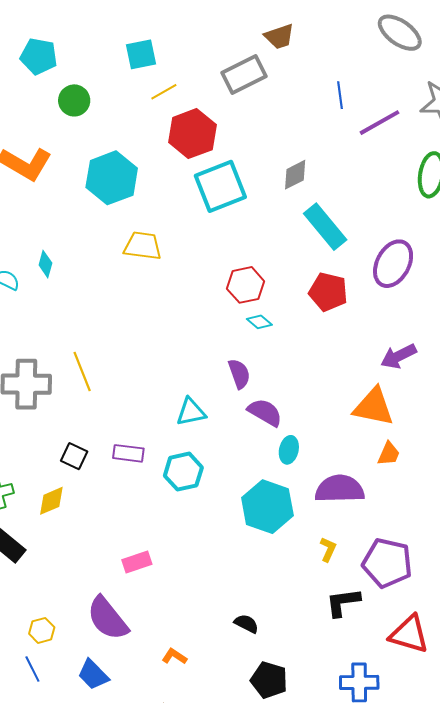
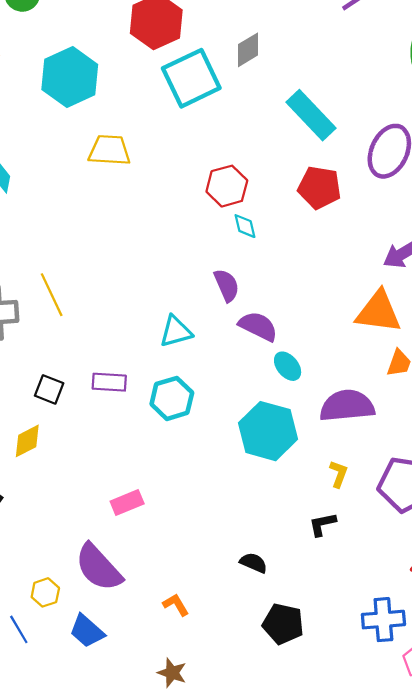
gray diamond: (295, 175) -> (248, 50), moved
cyan diamond: (259, 322) -> (245, 226), turned 40
cyan ellipse: (289, 450) -> (288, 366), turned -48
black L-shape: (343, 602) -> (322, 524), moved, size x0.7
yellow hexagon: (42, 630) -> (45, 592), moved
orange L-shape: (174, 656) -> (176, 605), turned 30

